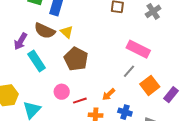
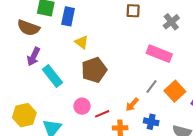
gray cross: (153, 11) -> (171, 22), moved
brown semicircle: (45, 31) -> (28, 28), moved
brown pentagon: (76, 59) -> (94, 70), turned 30
gray line: (129, 71) -> (151, 87), moved

